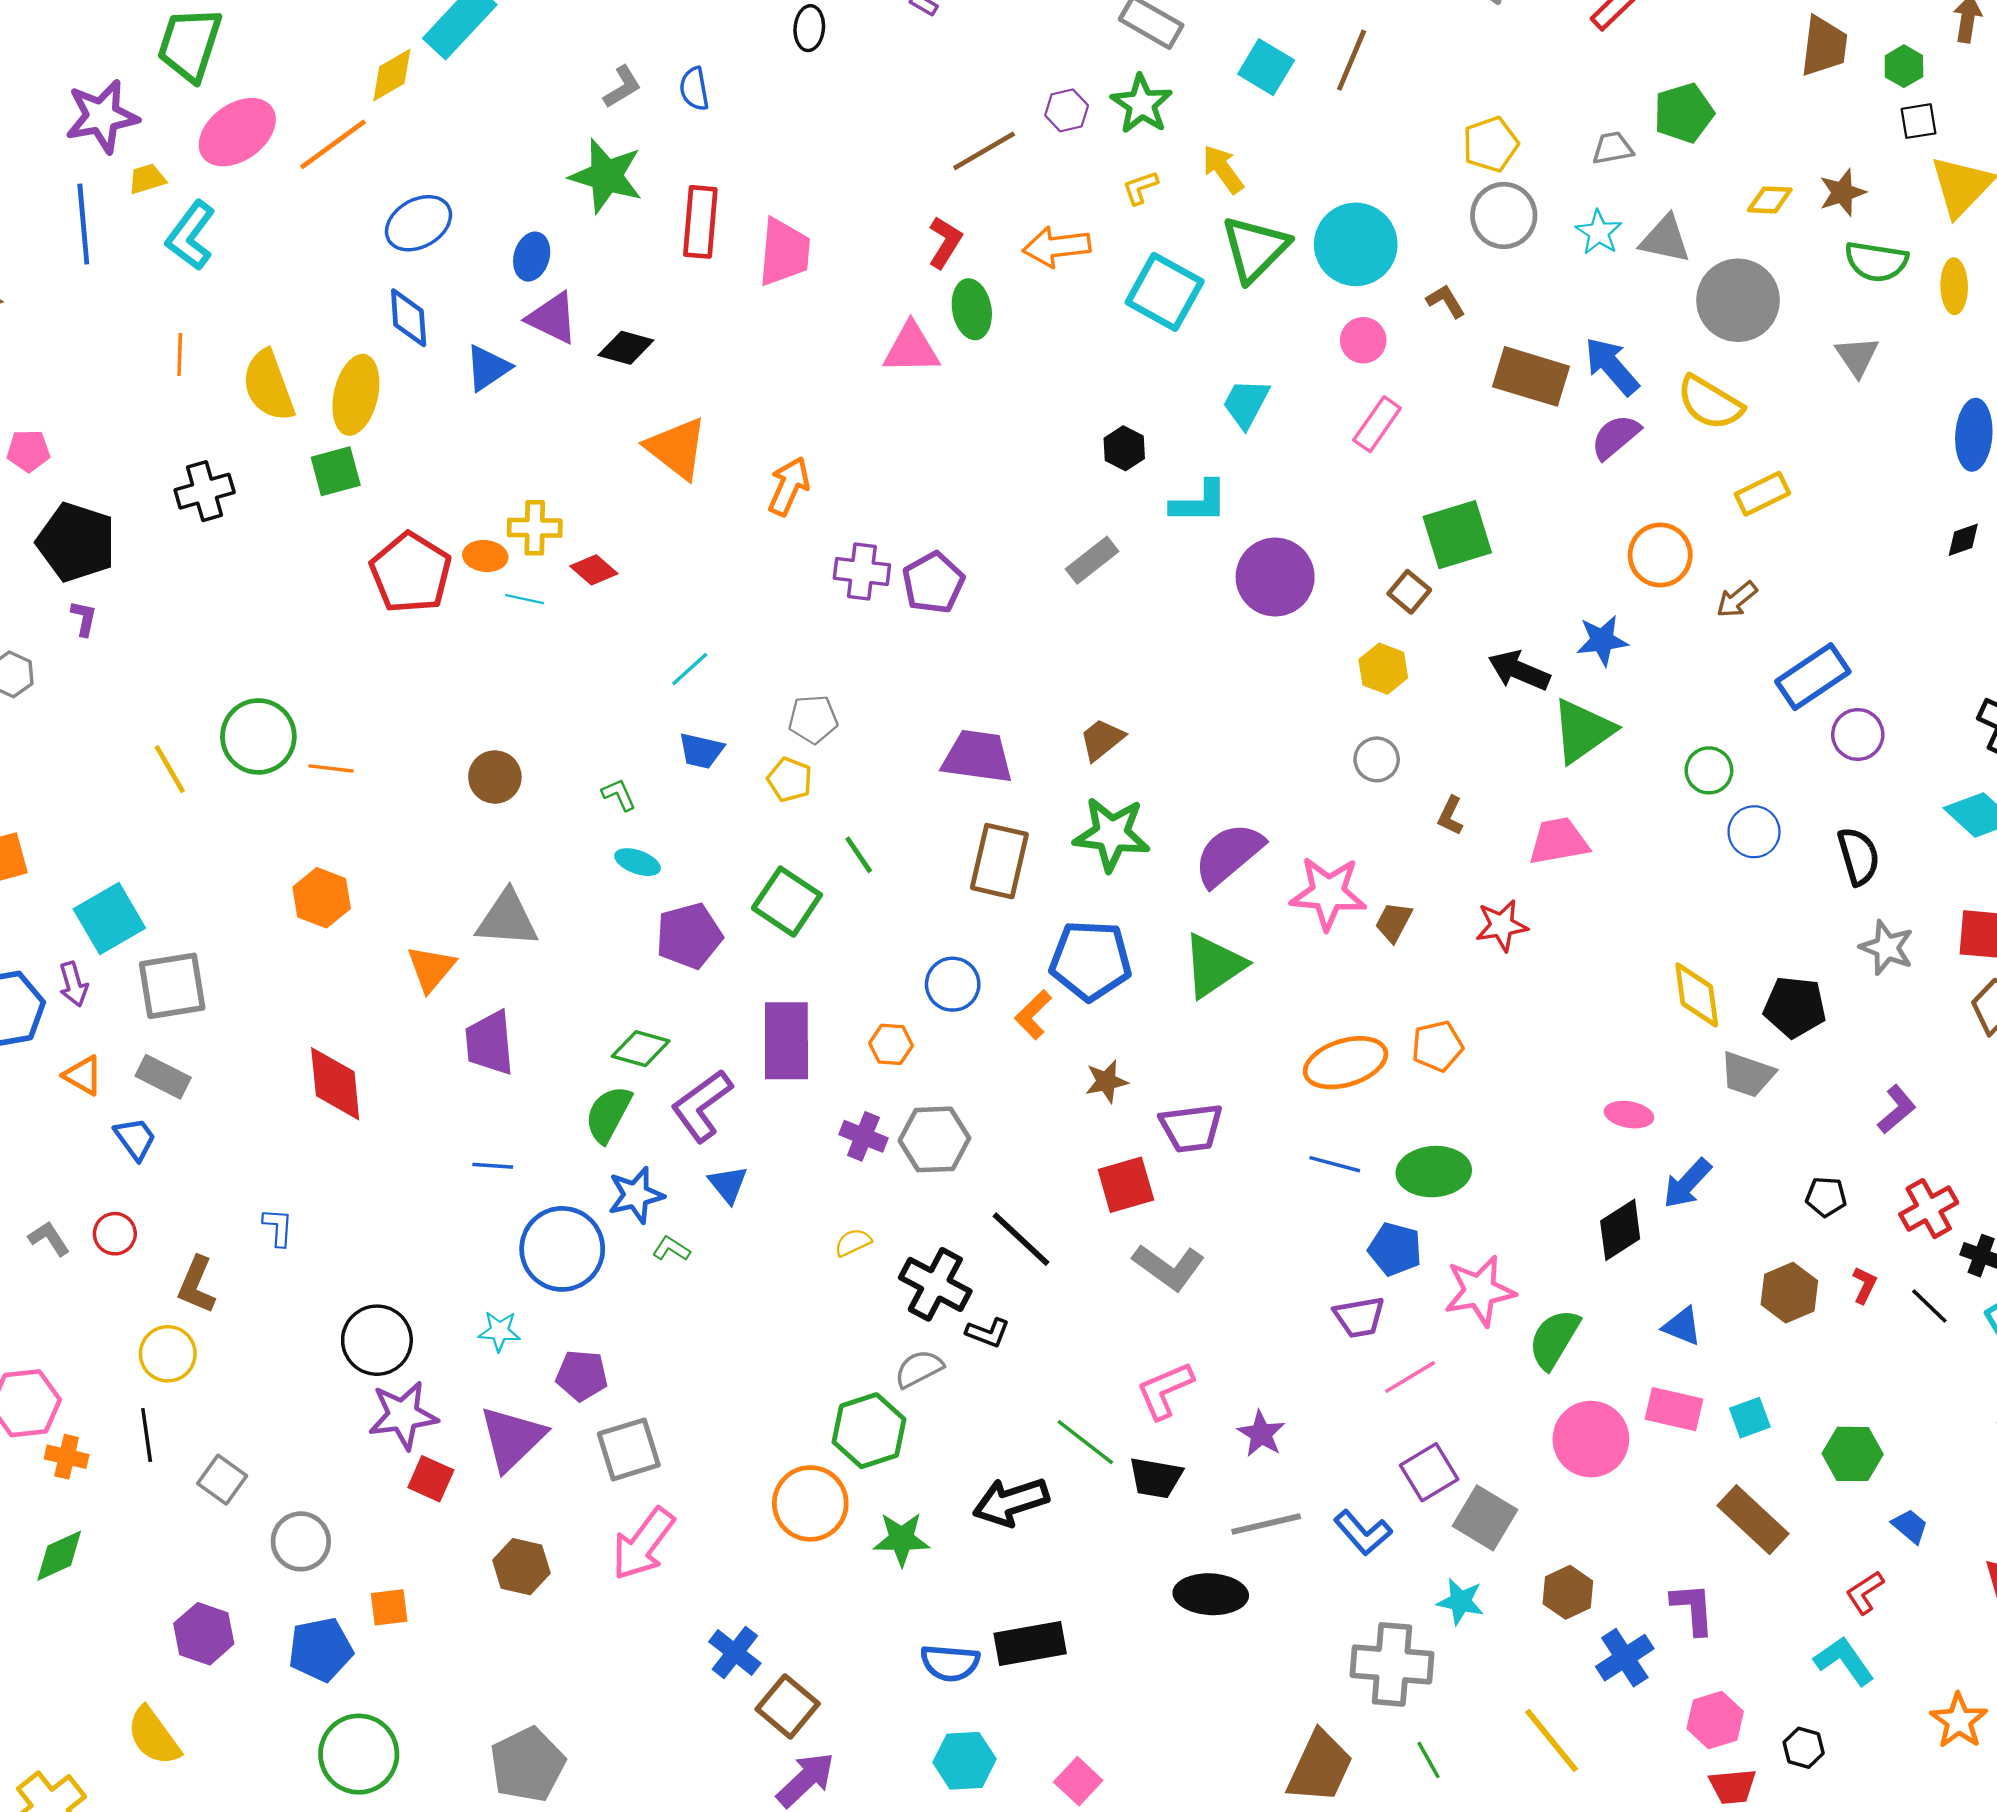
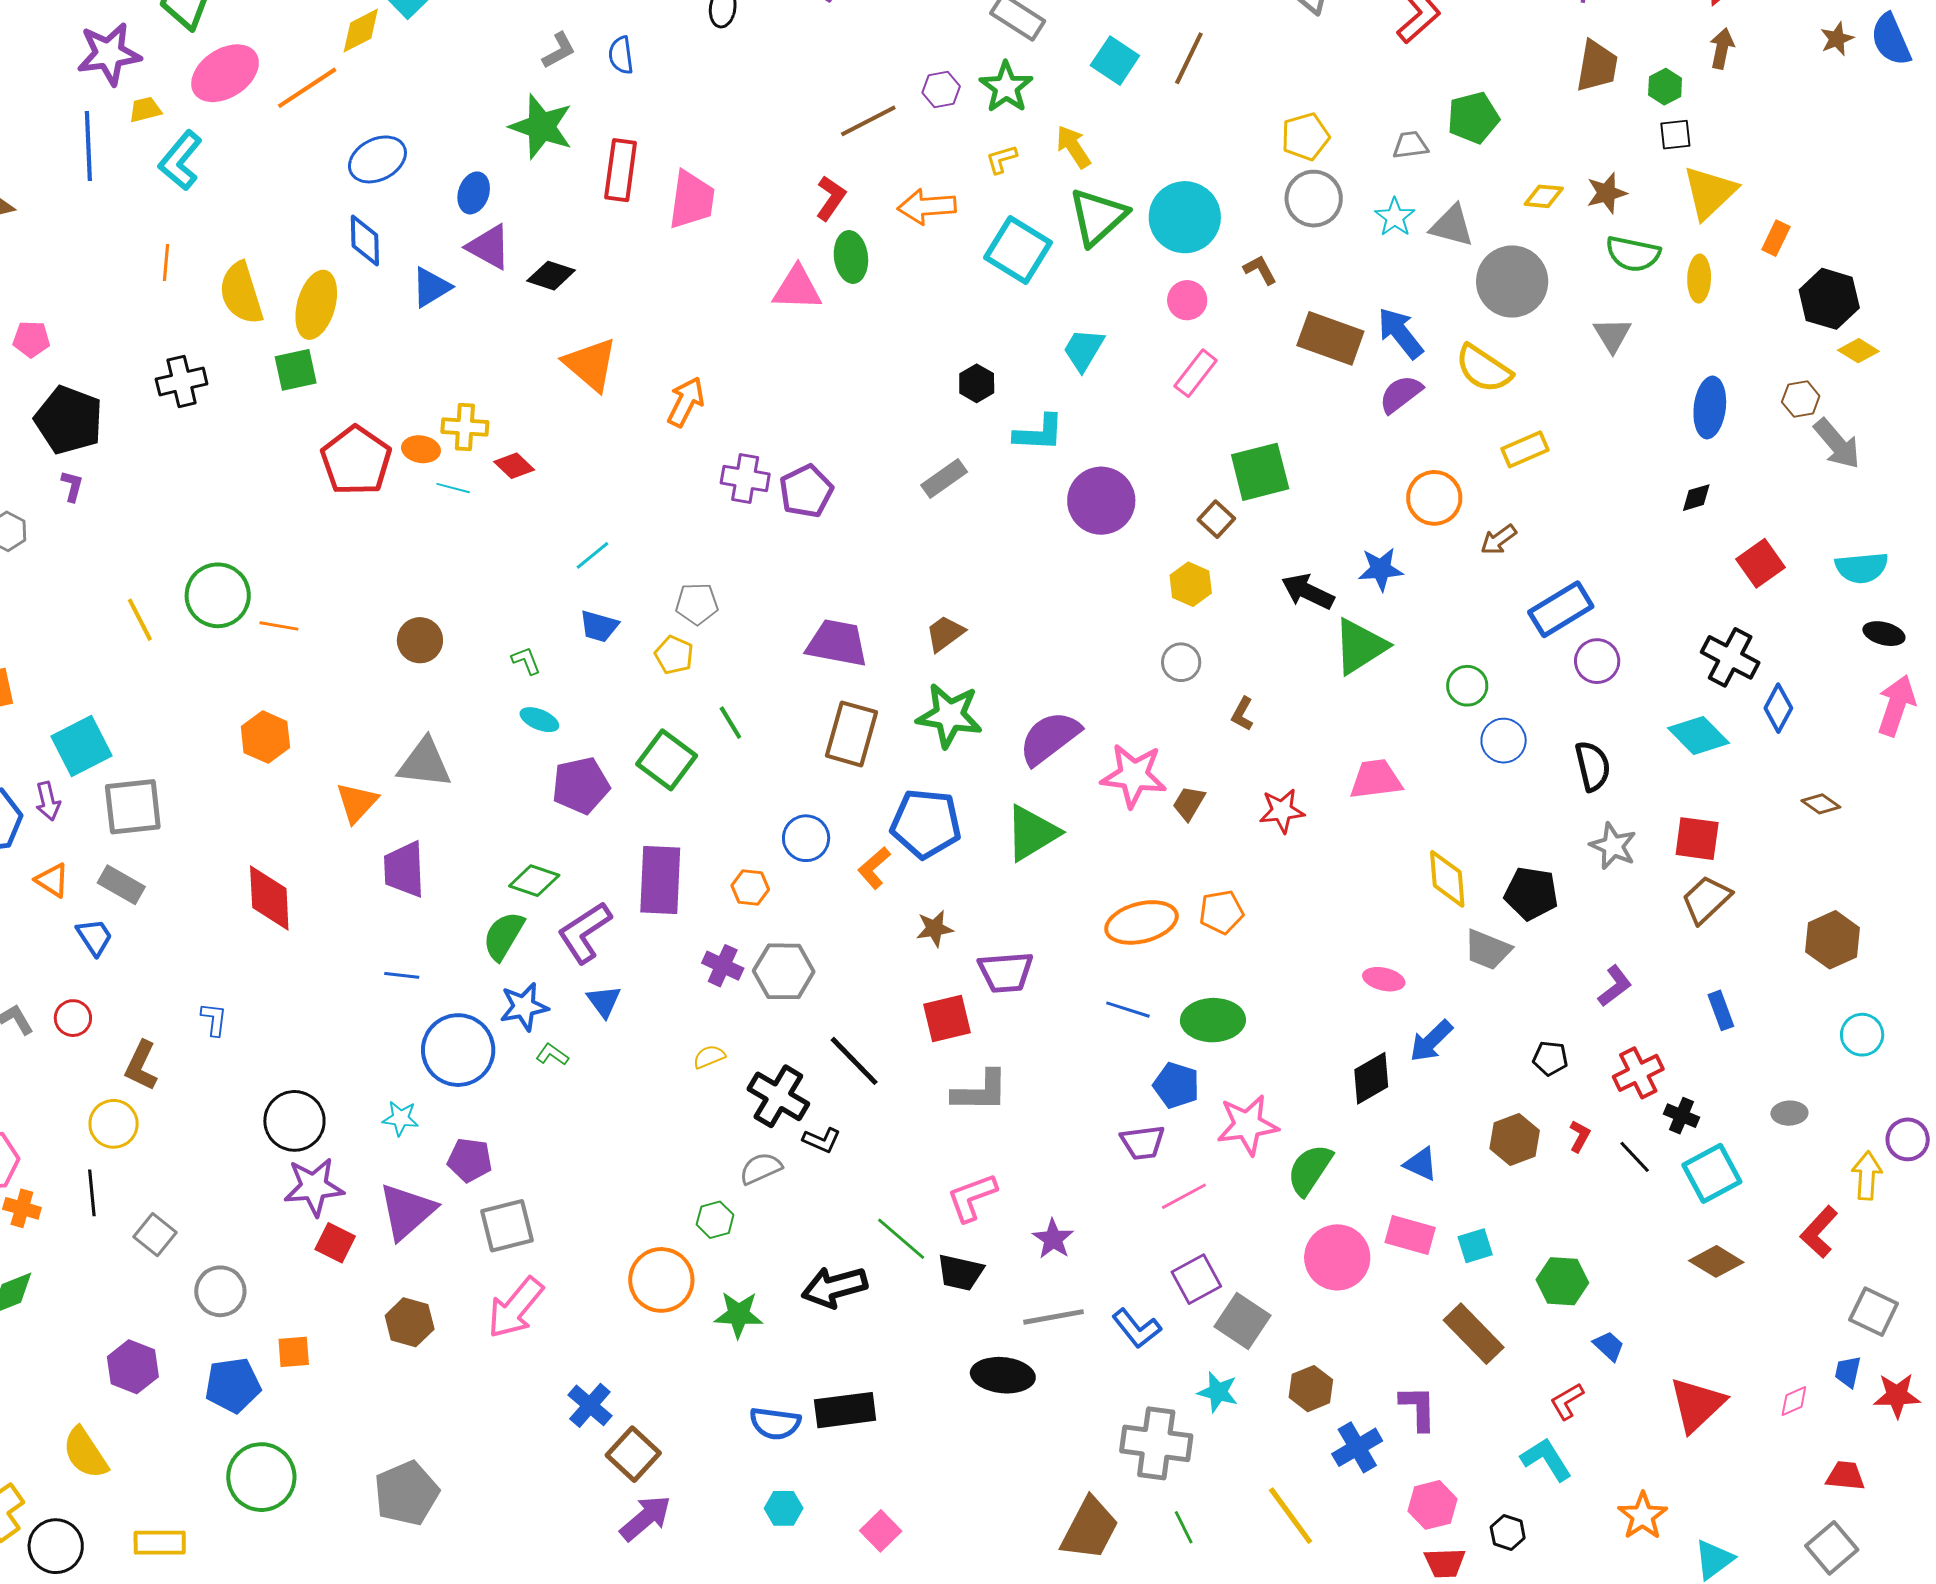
pink trapezoid: (1559, 841) -> (1376, 779), moved
gray L-shape: (1169, 1267) -> (980, 1091), turned -38
green hexagon: (869, 1431) -> (715, 1220), size x0.6
cyan hexagon: (965, 1761) -> (784, 1508), size x0.7

